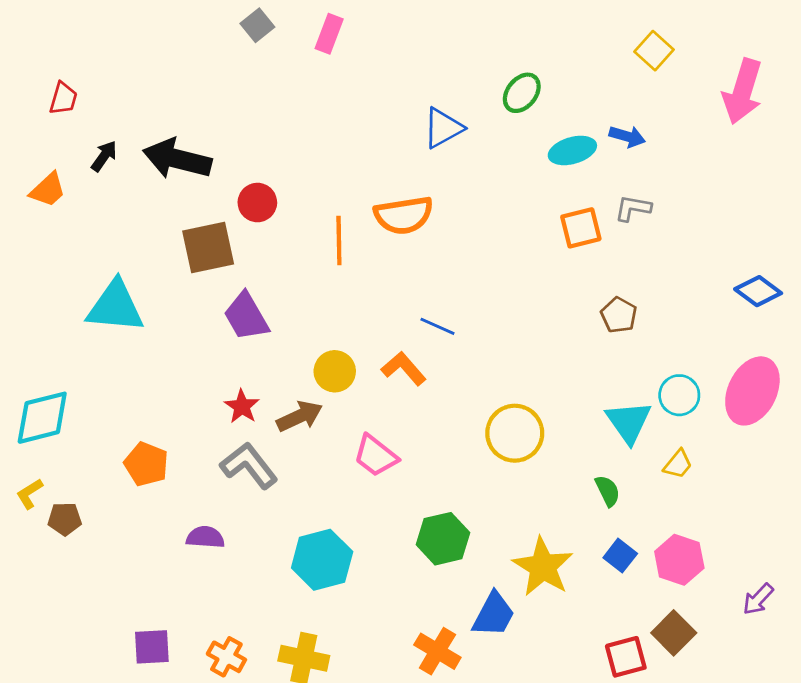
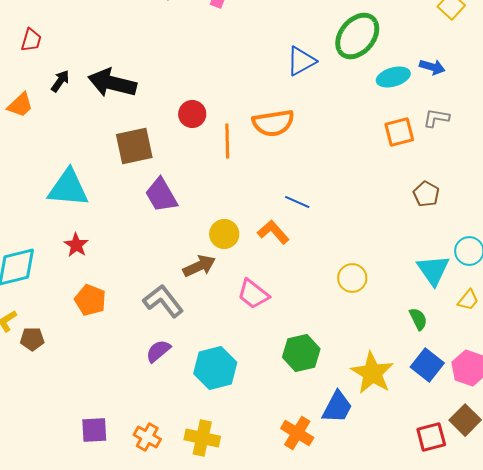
green ellipse: (522, 93) -> (357, 36), size x1.6
red circle: (257, 203) -> (192, 114), moved
red star: (242, 406) -> (76, 245), moved
yellow circle: (515, 433) -> (352, 278), size x0.7
purple semicircle: (205, 537) -> (158, 351), moved, turned -44
blue square: (620, 556) -> (427, 365), size x1.4

